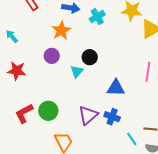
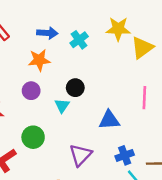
orange star: (61, 30) -> (39, 60), turned 30
green circle: (48, 111) -> (33, 137), moved
blue cross: (112, 117) -> (125, 155), moved, turned -35

